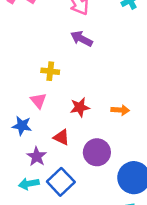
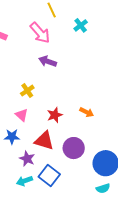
yellow cross: (50, 71) -> (27, 91), turned -32
orange arrow: (120, 110) -> (87, 112), turned 32
red triangle: (61, 137) -> (44, 141), size x1.5

